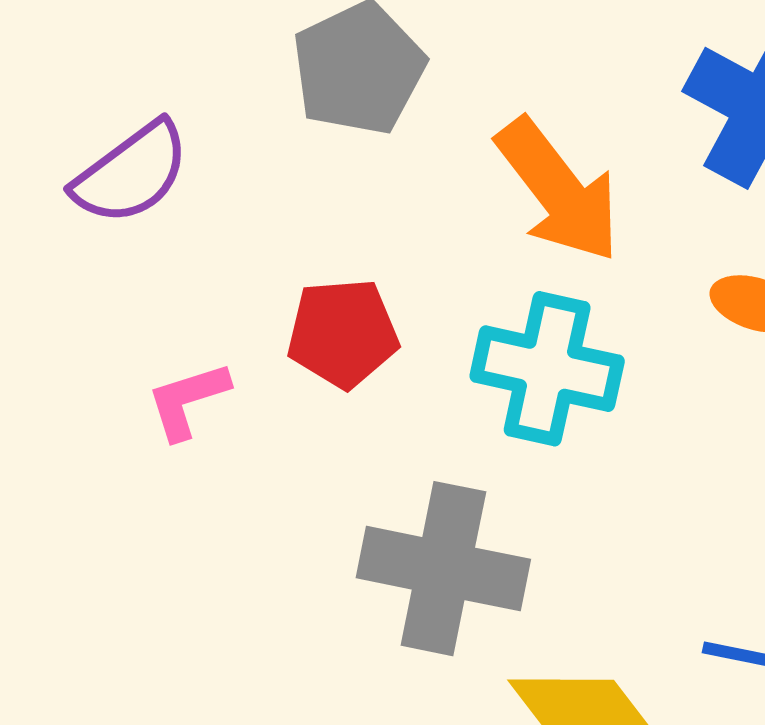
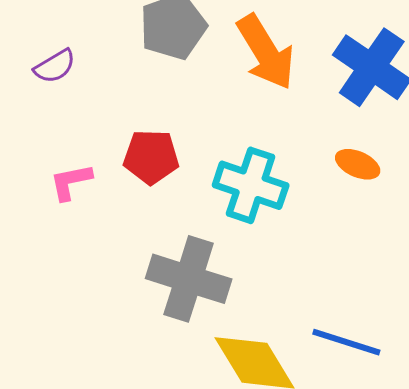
purple semicircle: (131, 173) -> (55, 66), size x0.7
orange arrow: (558, 190) -> (266, 52), moved

